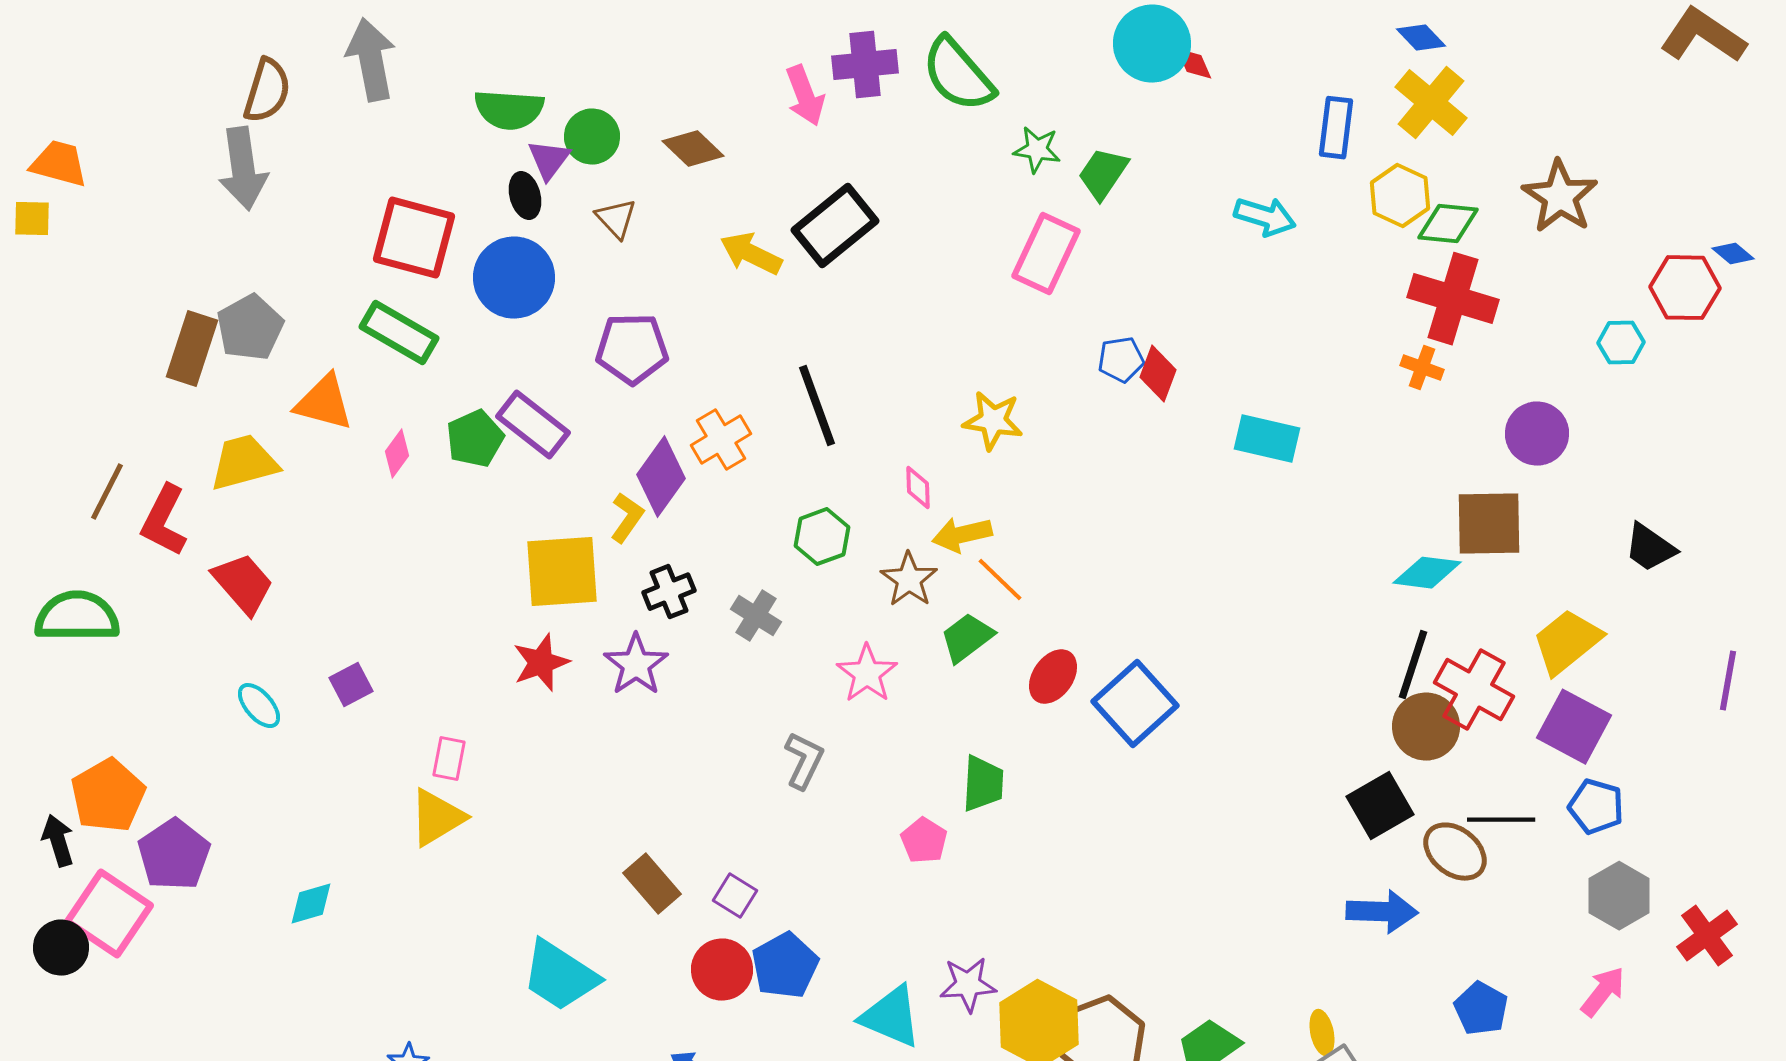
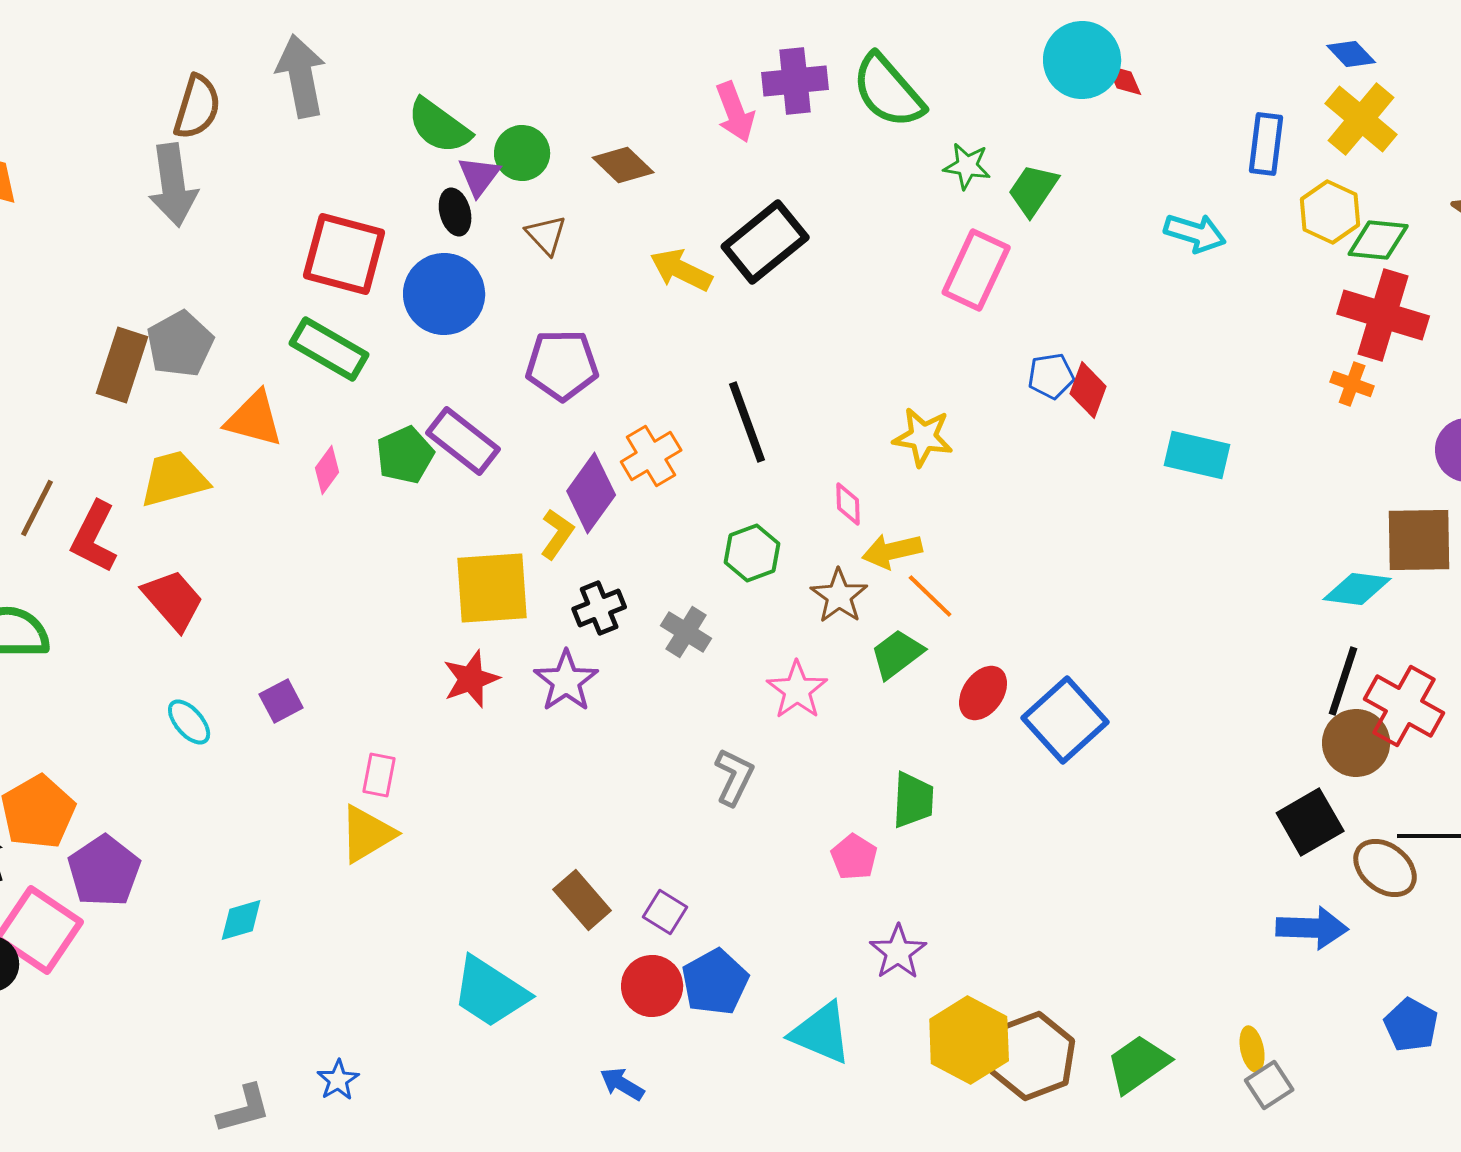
green semicircle: (509, 110) -> (439, 126), turned 32
purple star: (968, 985) -> (898, 952), moved, turned -30

